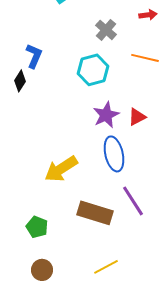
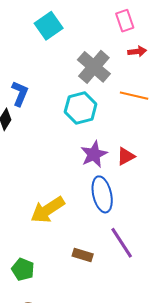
gray cross: (106, 30) -> (94, 67), size x1.5
brown rectangle: (95, 213) -> (83, 255), size x0.6

